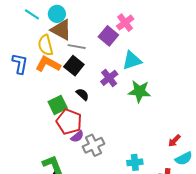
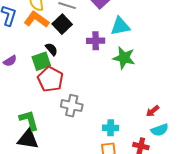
purple cross: (109, 78) -> (96, 41), turned 30
black semicircle: (82, 94) -> (51, 49), moved
purple semicircle: (77, 137) -> (10, 61), moved
gray cross: (93, 145) -> (72, 106), turned 30

